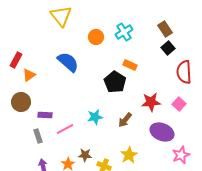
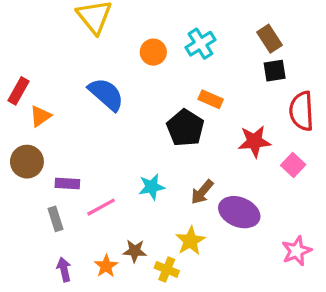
black square: (168, 48) -> (275, 71), turned 32
red star: (151, 102) -> (254, 141), moved
purple ellipse: (162, 132) -> (239, 212), moved
yellow star: (129, 155) -> (190, 241), moved

